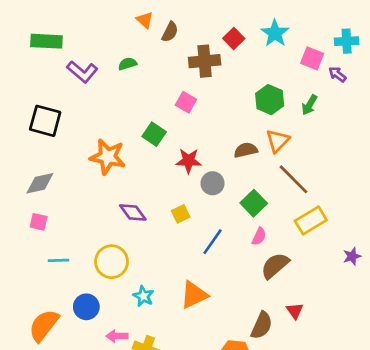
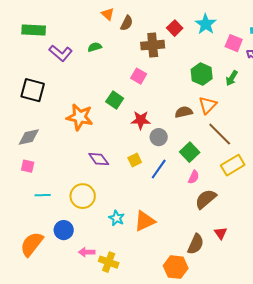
blue line: (213, 242) -> (159, 169), moved
cyan star: (143, 296) -> (117, 218), moved

